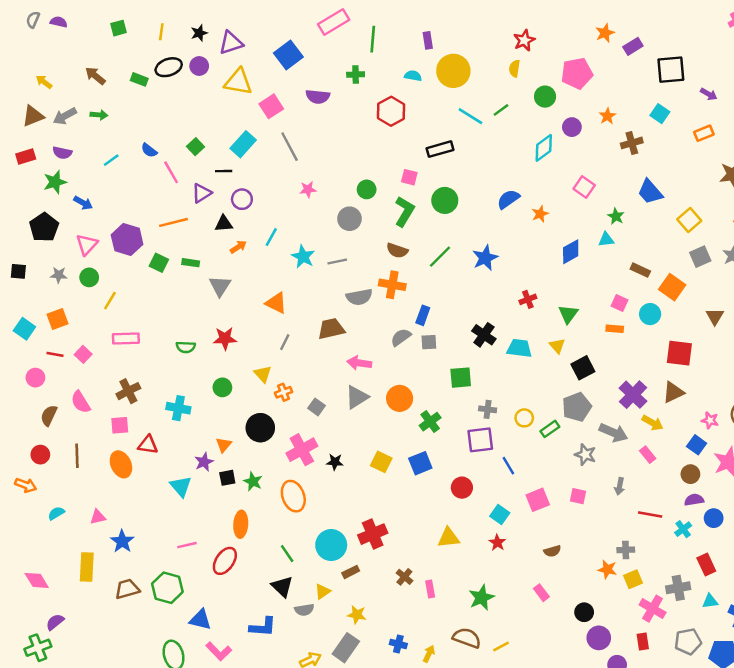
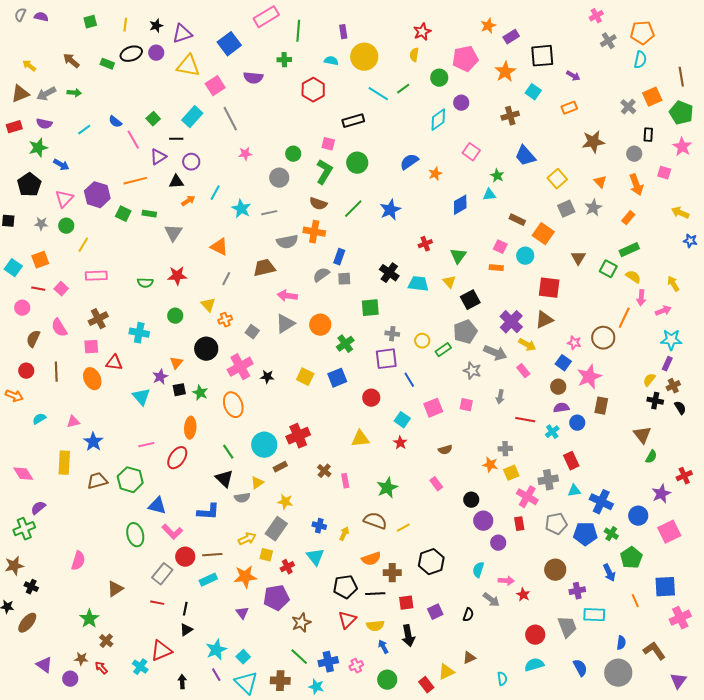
orange star: (607, 116) -> (505, 72), moved, size x1.5

